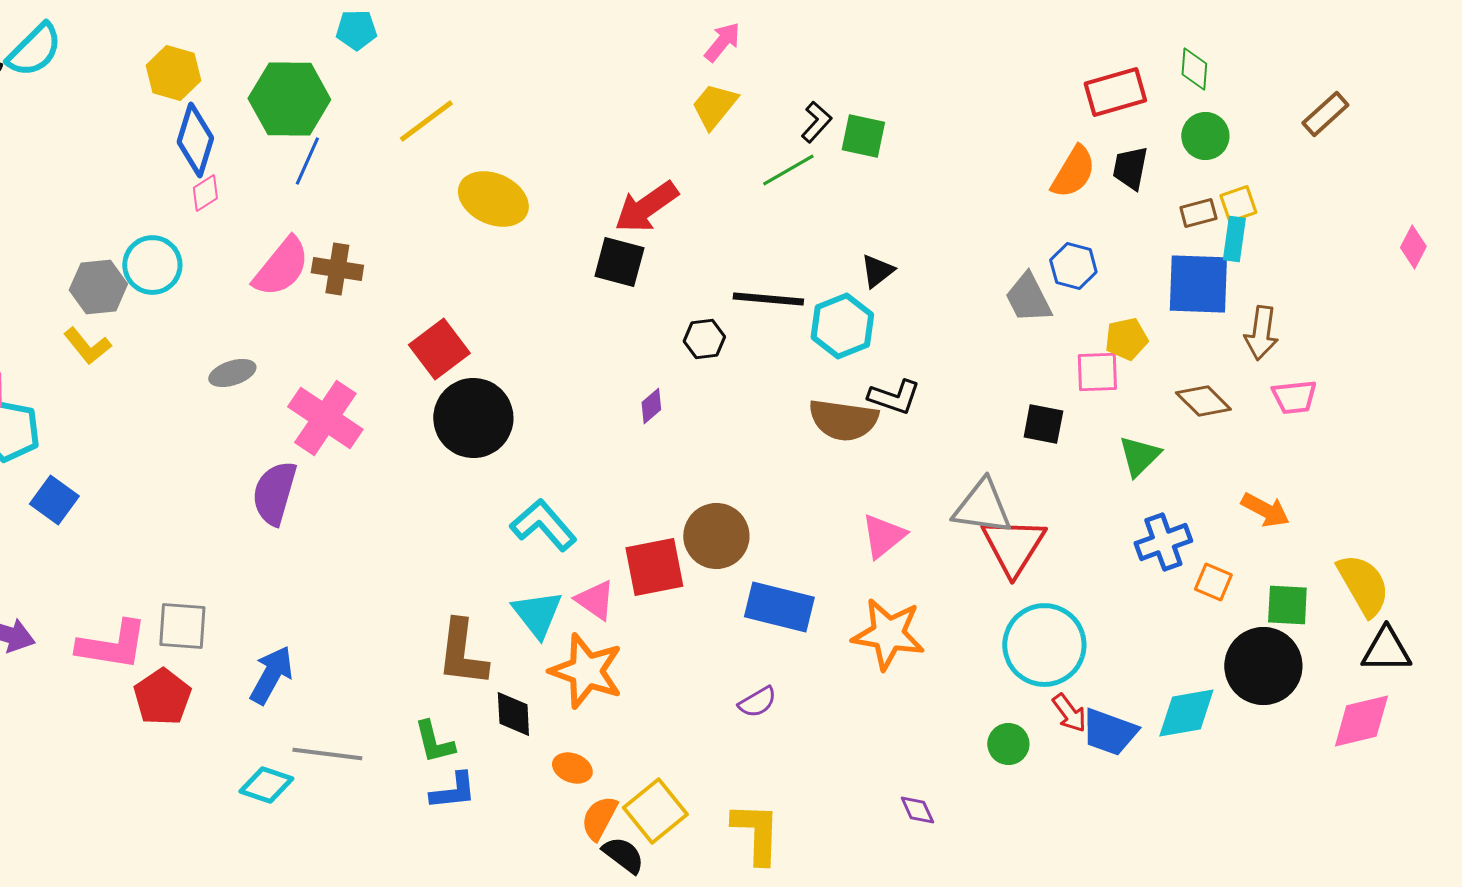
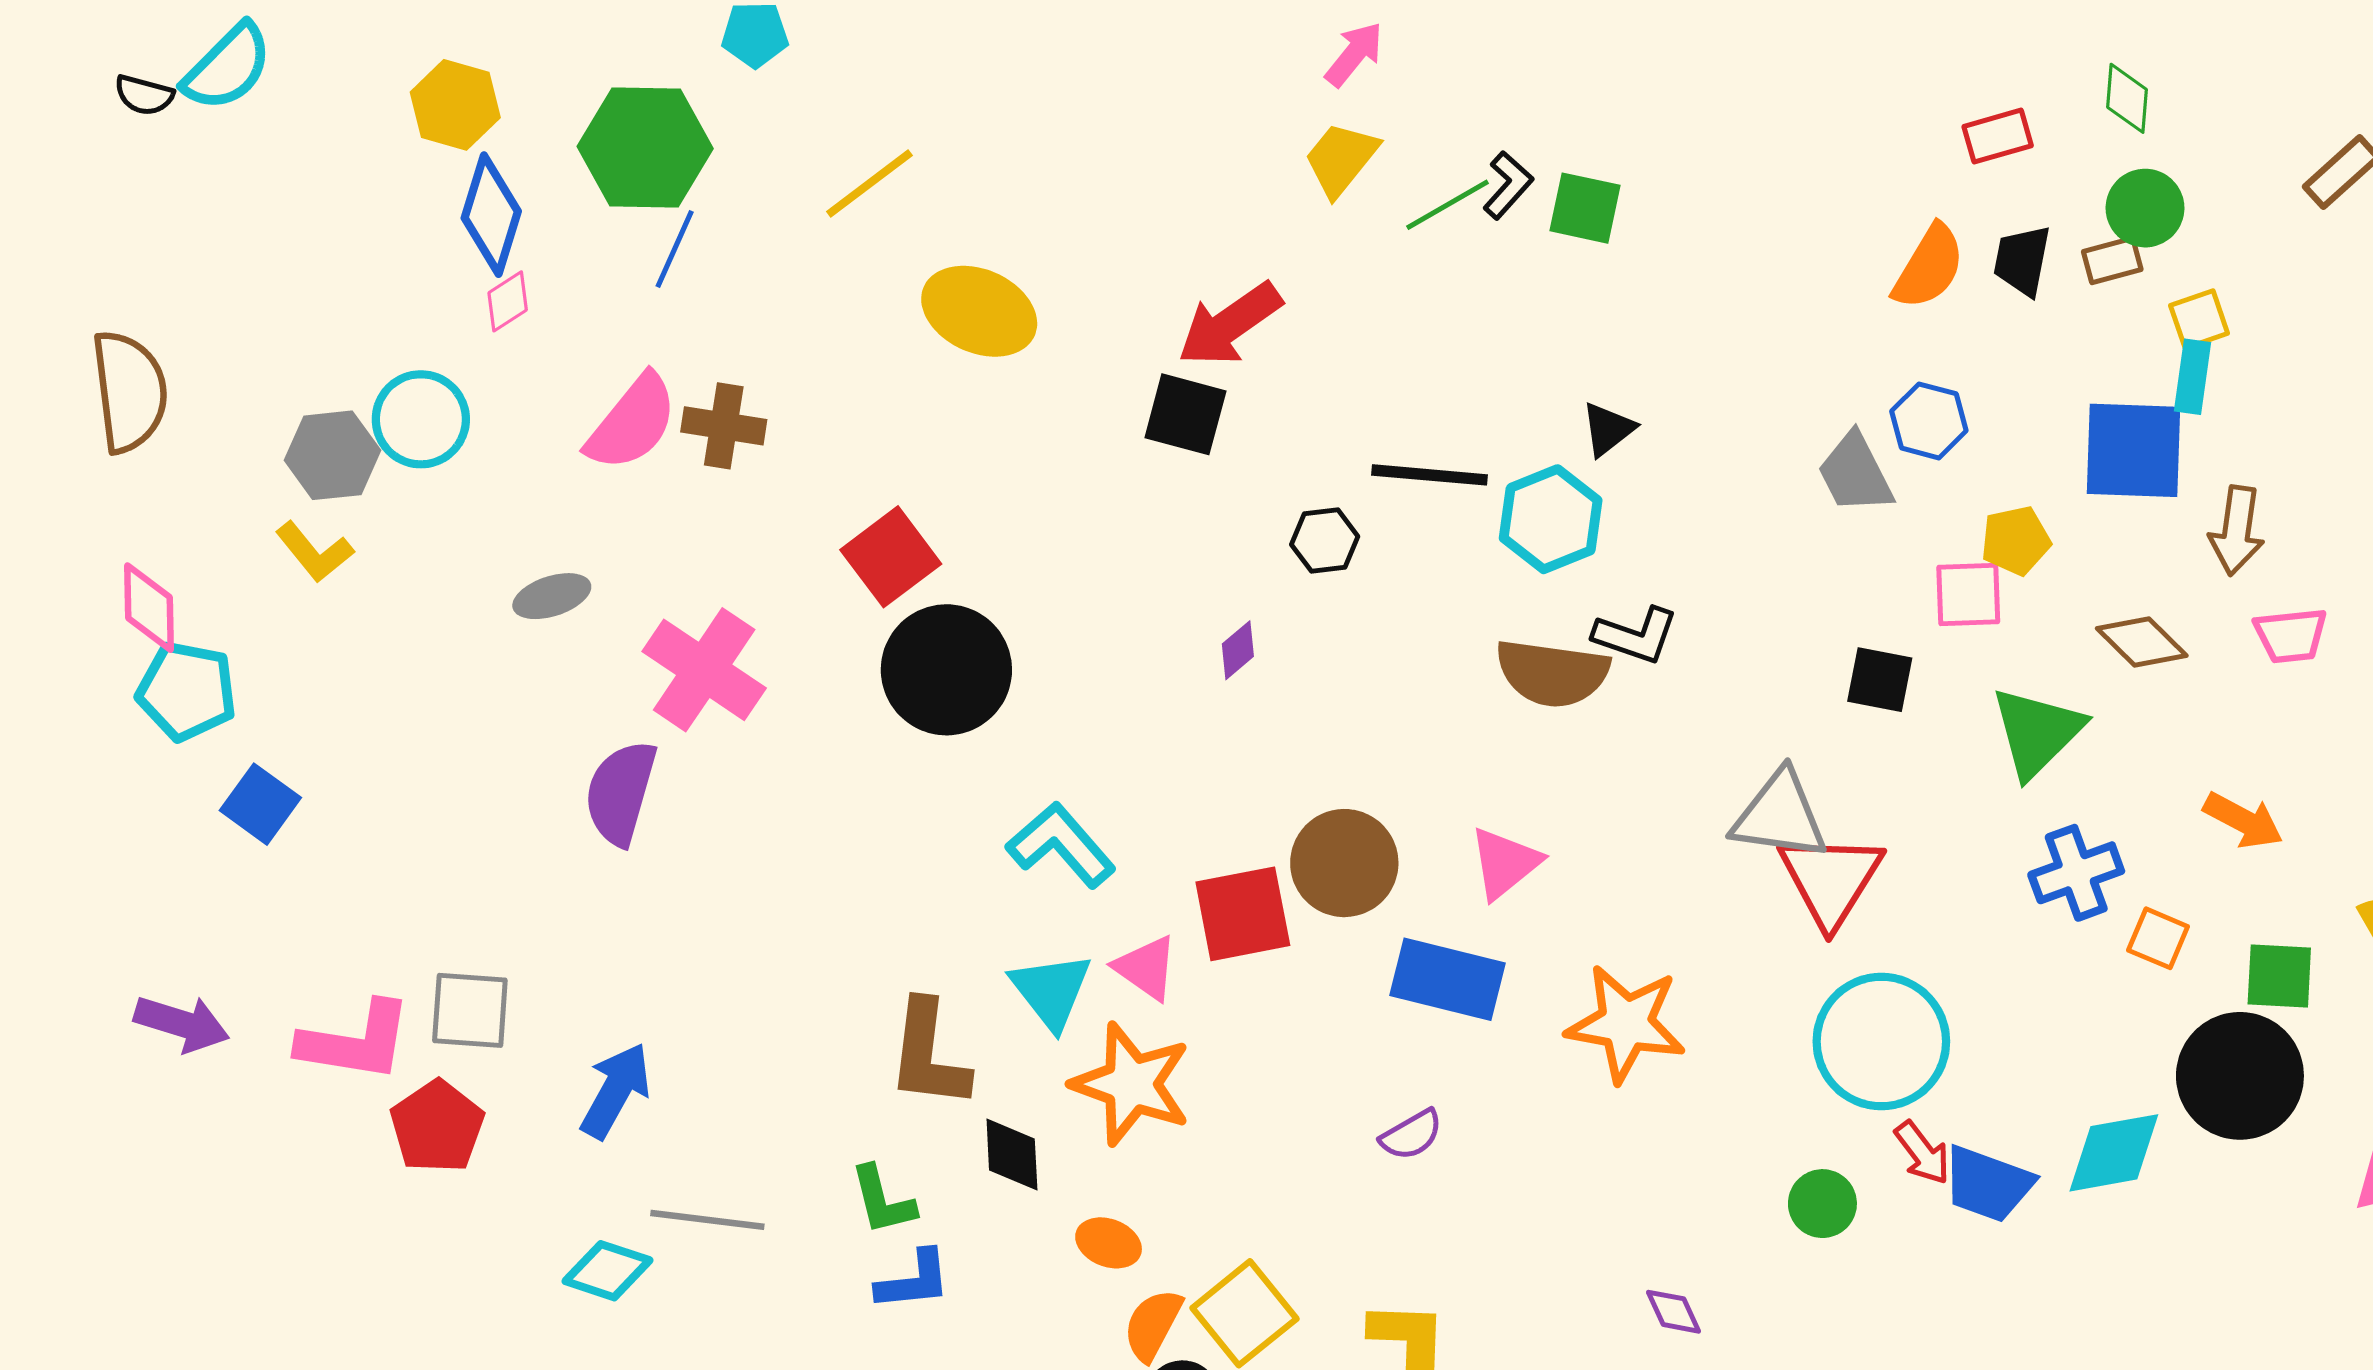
red rectangle: (1115, 92) -> (1998, 136), size x0.7
green line: (788, 170) -> (1447, 205), moved
brown rectangle: (1198, 213) -> (2112, 260), moved
green triangle: (1139, 456) -> (2037, 732), size x1.4
pink triangle: (883, 536) -> (1505, 863), moved

